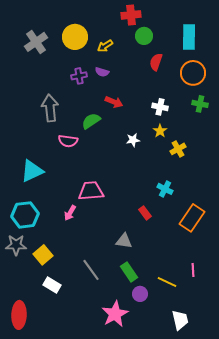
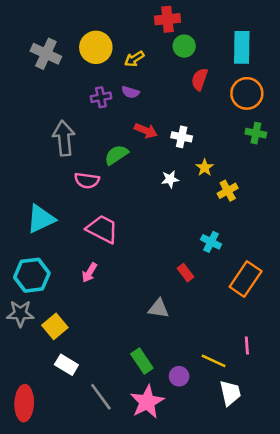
gray cross: (36, 42) -> (46, 54), turned -30
white cross: (160, 107) -> (182, 137), moved
pink trapezoid: (91, 191) -> (102, 229), moved, turned 32
gray line: (91, 270) -> (101, 397), moved
green rectangle: (129, 272) -> (142, 361), moved
white trapezoid: (180, 320) -> (230, 393), moved

